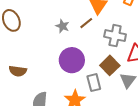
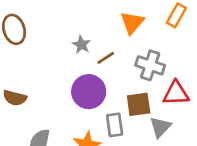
brown line: (86, 23) -> (106, 58), moved
brown square: (110, 65) -> (139, 104), turned 30

